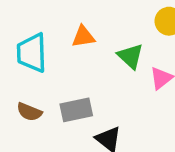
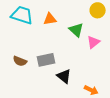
cyan trapezoid: (32, 53) -> (22, 15), moved, turned 110

